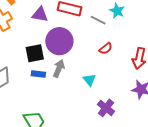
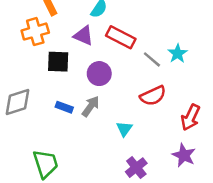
purple circle: (59, 41) -> (99, 74), size x0.7
red semicircle: (106, 49) -> (153, 96), size x1.5
black square: (35, 53) -> (58, 62), moved

